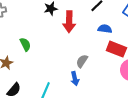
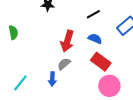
red arrow: (69, 22) -> (67, 41), moved

